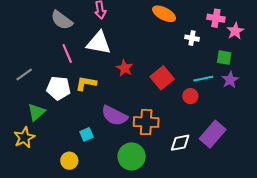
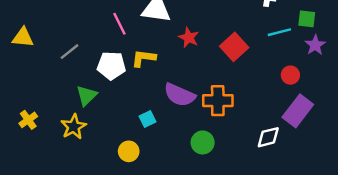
cyan line: (203, 79) -> (279, 32), moved
red circle: (190, 96) -> (290, 75), moved
white diamond: (180, 143) -> (268, 137), moved
green circle: (132, 156) -> (203, 142), size x0.7

